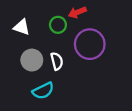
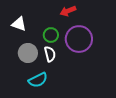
green circle: (58, 25) -> (51, 35), moved

